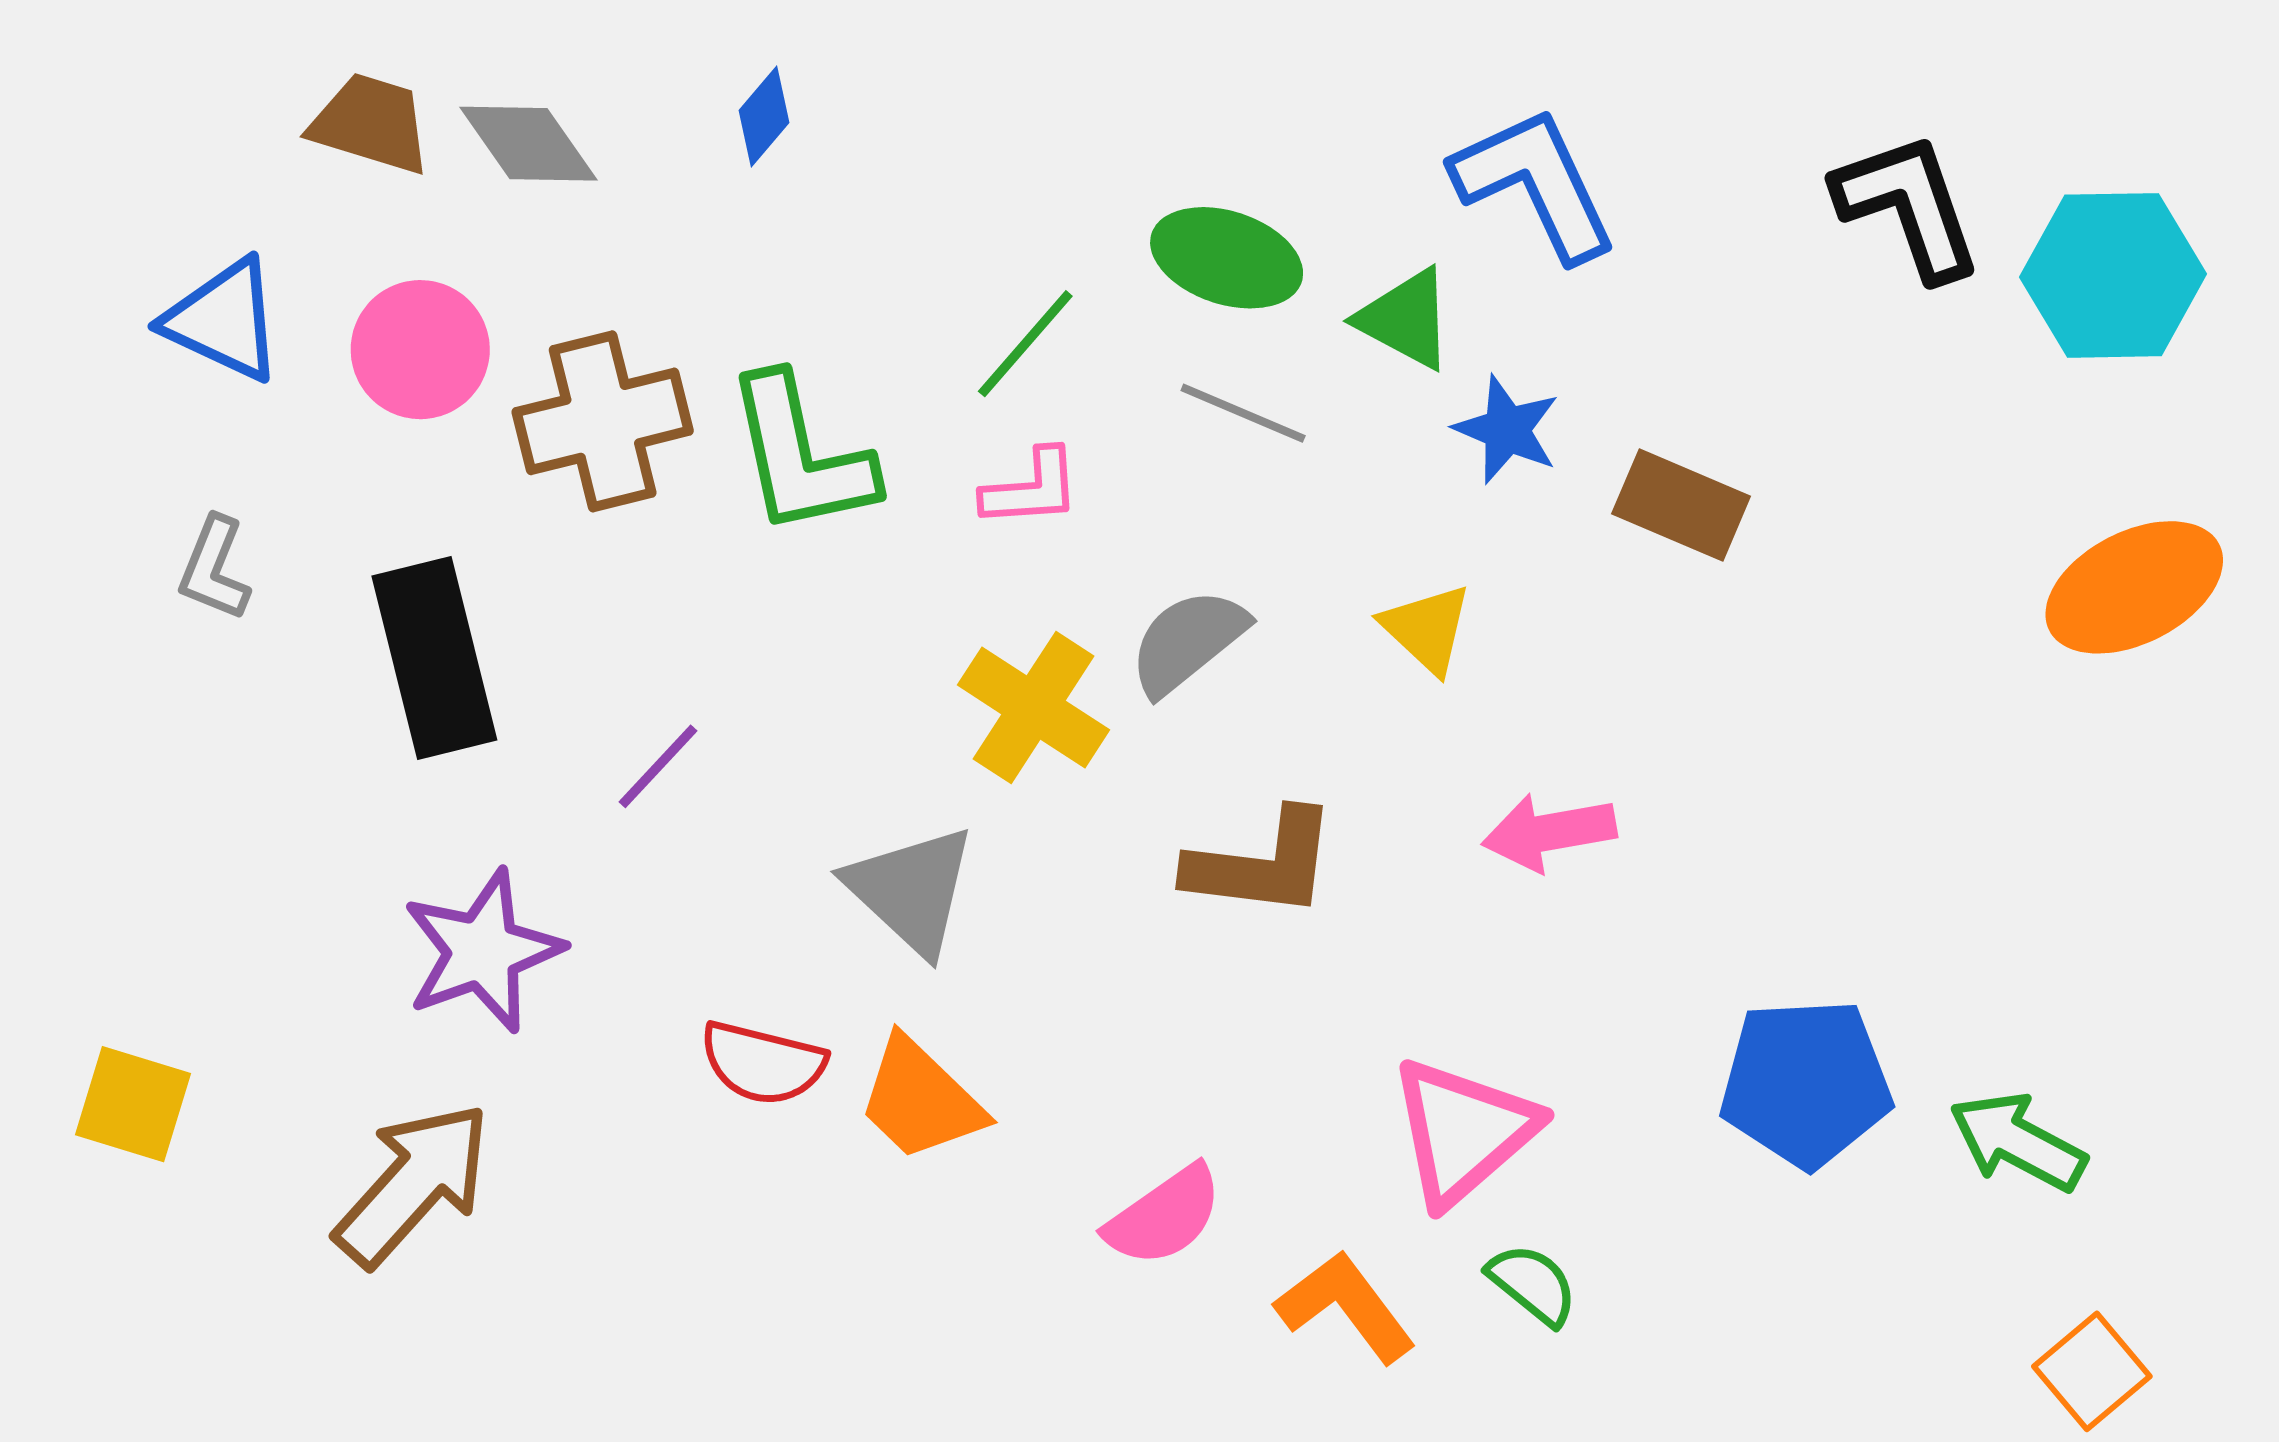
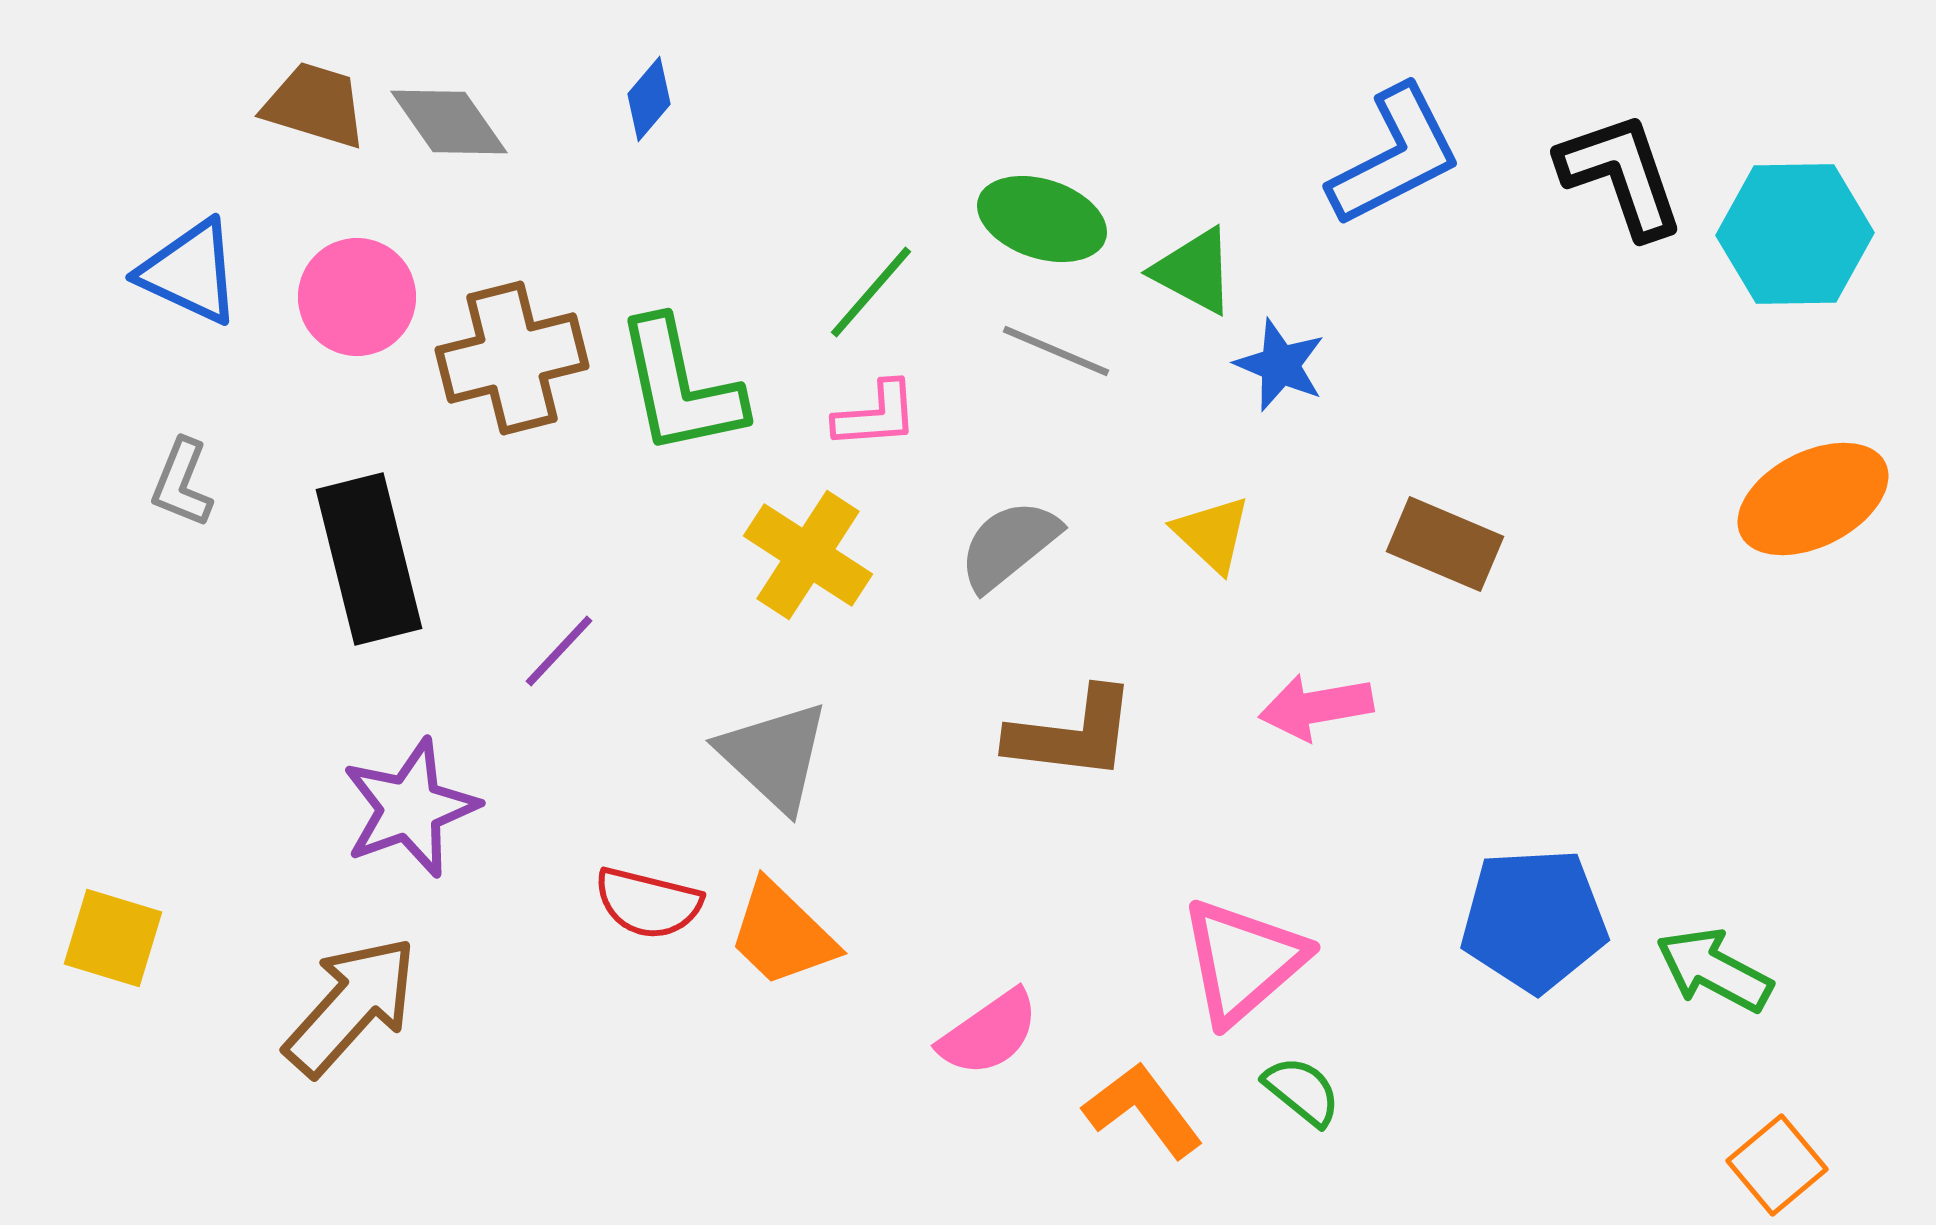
blue L-shape: (1535, 184) -> (1395, 156), moved, turned 88
brown rectangle: (1681, 505) -> (1445, 544), moved
yellow cross: (1034, 707) -> (808, 555), moved

